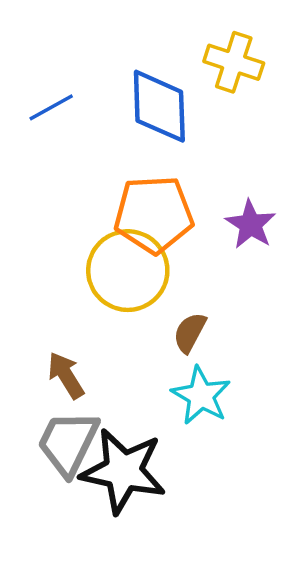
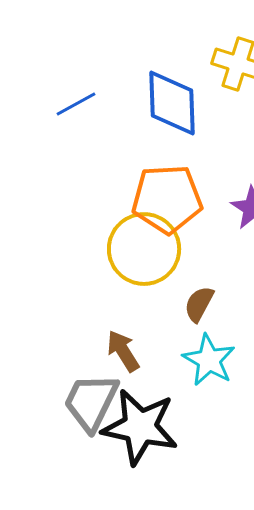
brown arrow: (66, 375) -> (123, 351), moved

